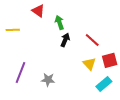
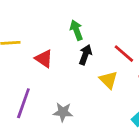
red triangle: (38, 11) -> (44, 59), moved
yellow triangle: (89, 64) -> (108, 80), moved

